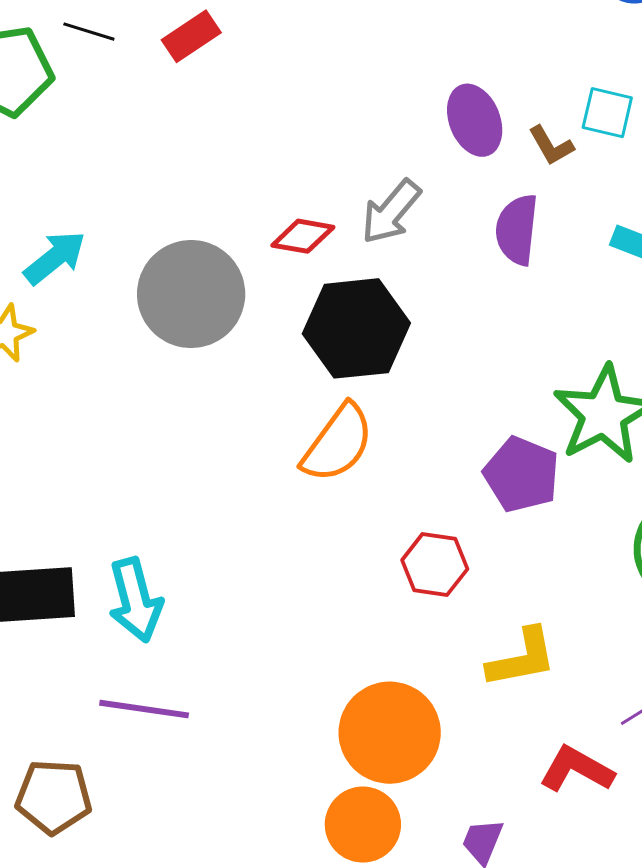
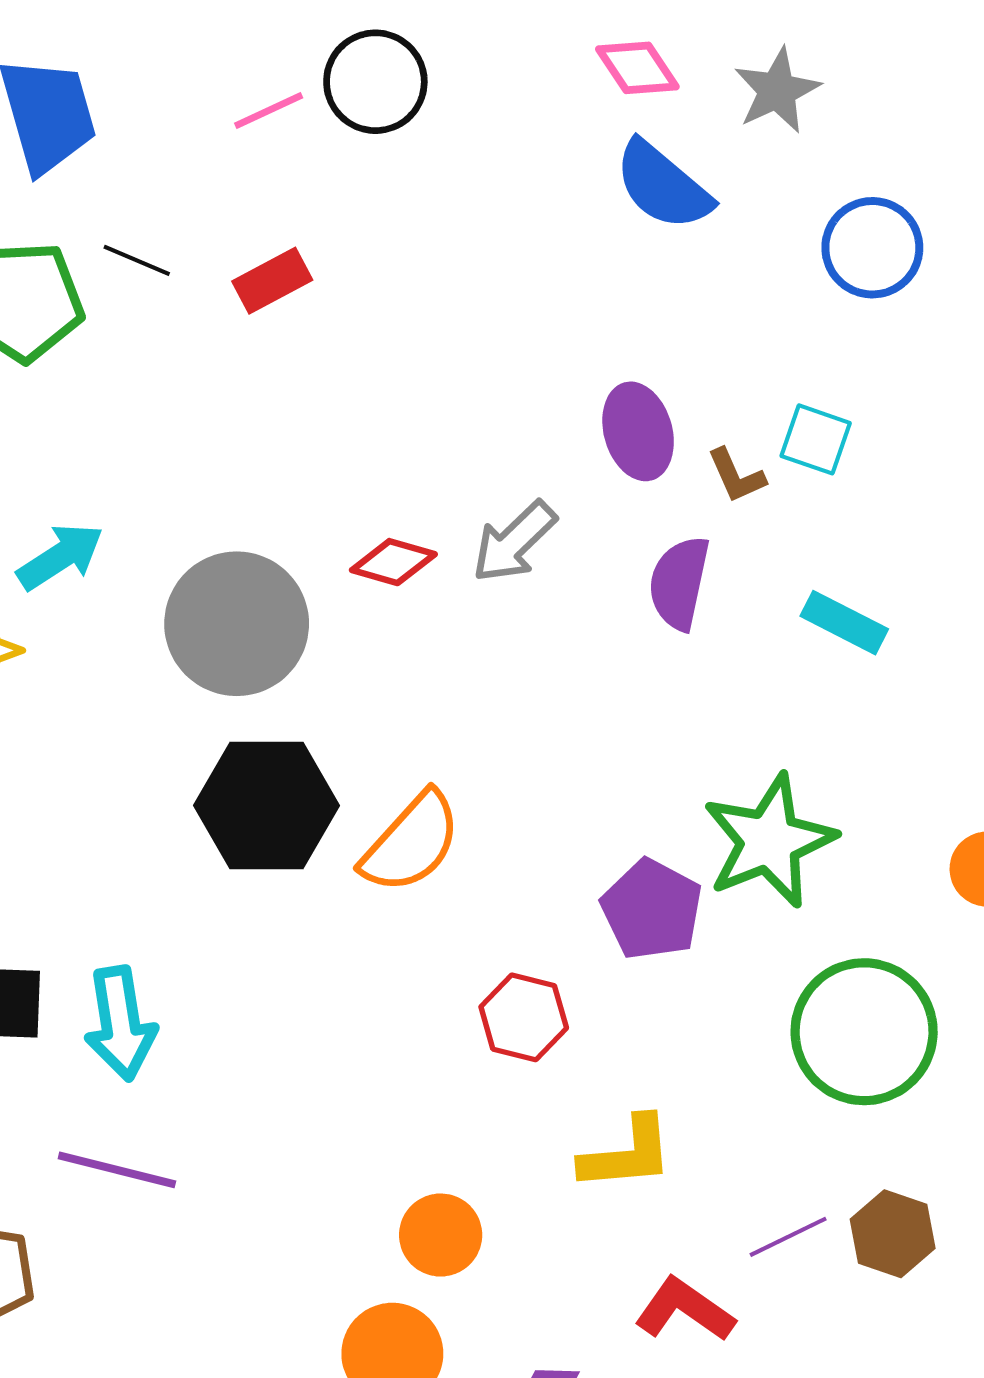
black hexagon: (356, 328) -> (266, 806), moved
orange circle: (390, 733) -> (441, 1235), size x0.6

